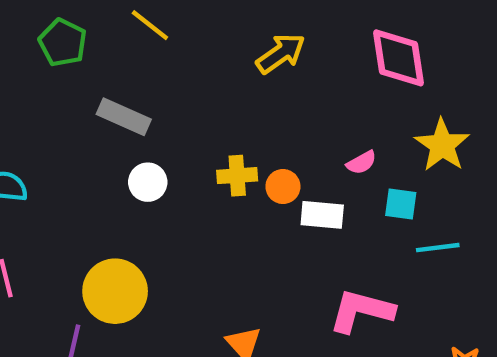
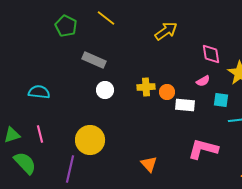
pink diamond: (399, 58) -> (211, 54), moved, size x0.7

